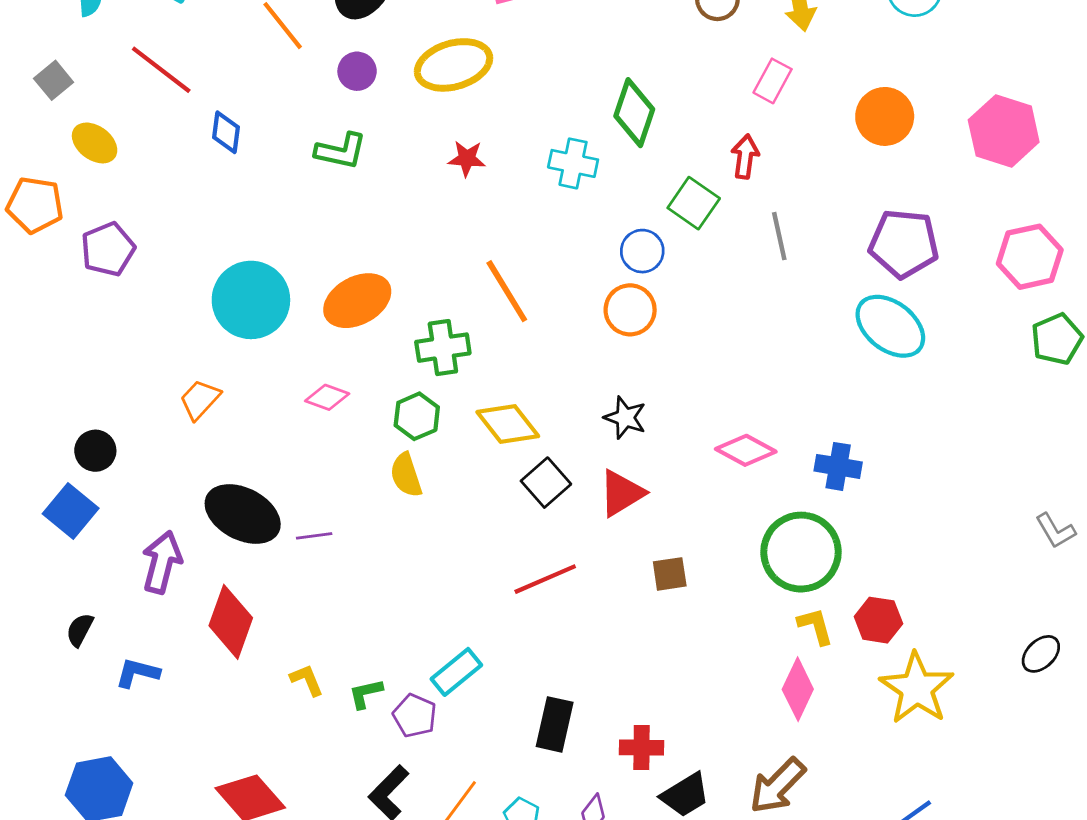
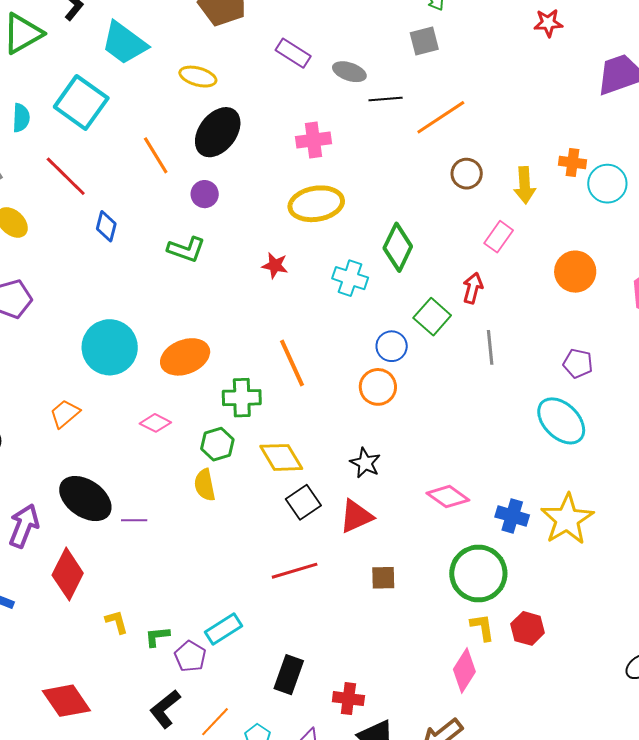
yellow ellipse: (454, 65) -> (316, 204), moved
purple pentagon: (904, 244) -> (578, 363), size x0.6
yellow star: (917, 688) -> (567, 519), moved

